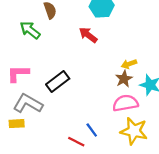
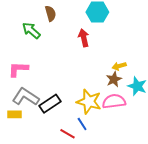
red arrow: (88, 35) -> (84, 38), turned 36
black rectangle: (58, 81) -> (50, 104), moved
yellow star: (134, 131) -> (89, 102), moved

